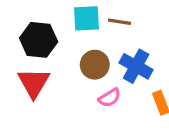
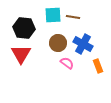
pink semicircle: (110, 98) -> (67, 63), turned -112

